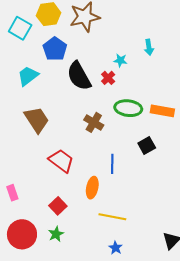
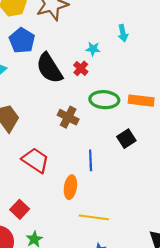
red square: (58, 206) -> (20, 209), moved

